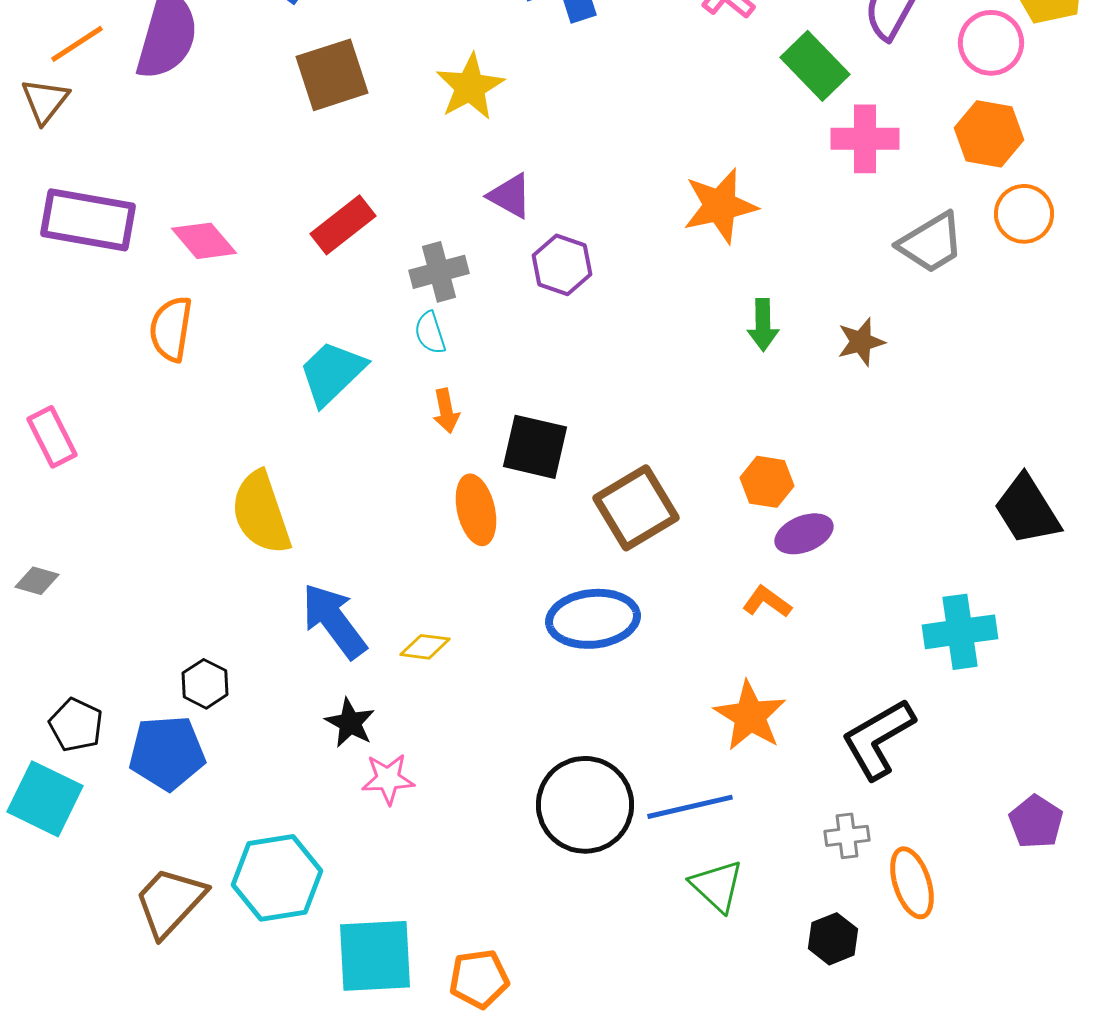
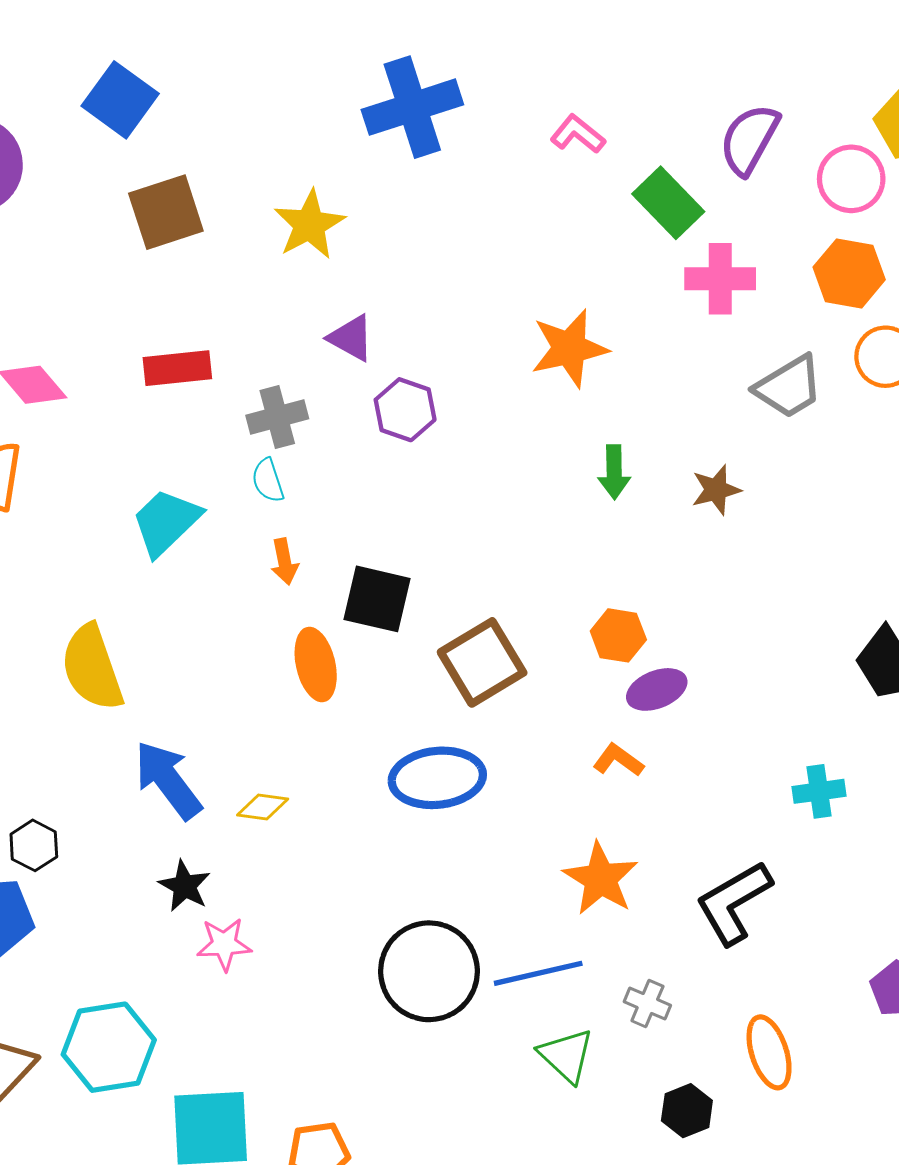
red rectangle: (343, 225) -> (177, 368), turned 32
cyan cross: (960, 632) -> (819, 791), size x0.7
gray cross: (847, 836) -> (647, 1004), moved, turned 30

